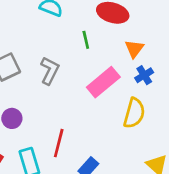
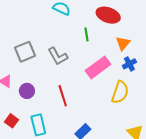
gray L-shape: (50, 71) -> (58, 56), turned 120
red line: (59, 143) -> (63, 96), moved, turned -35

